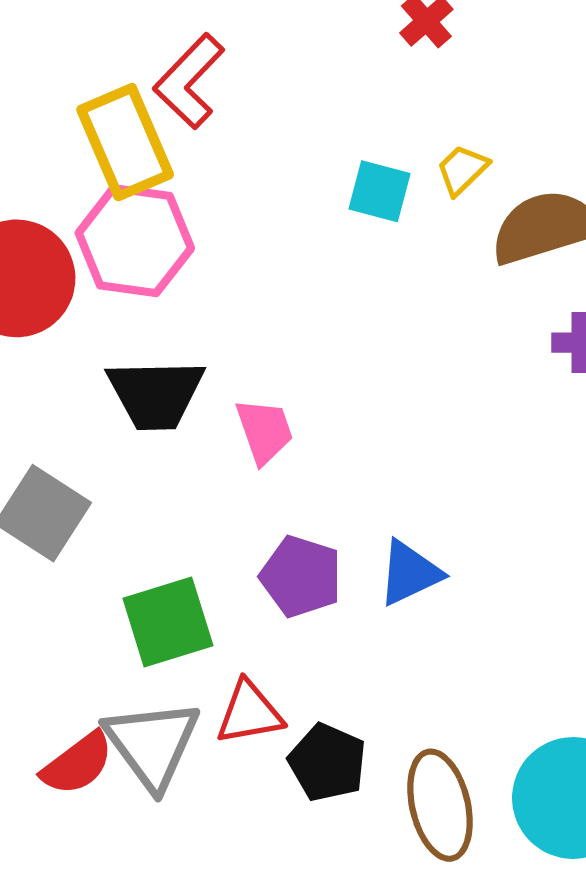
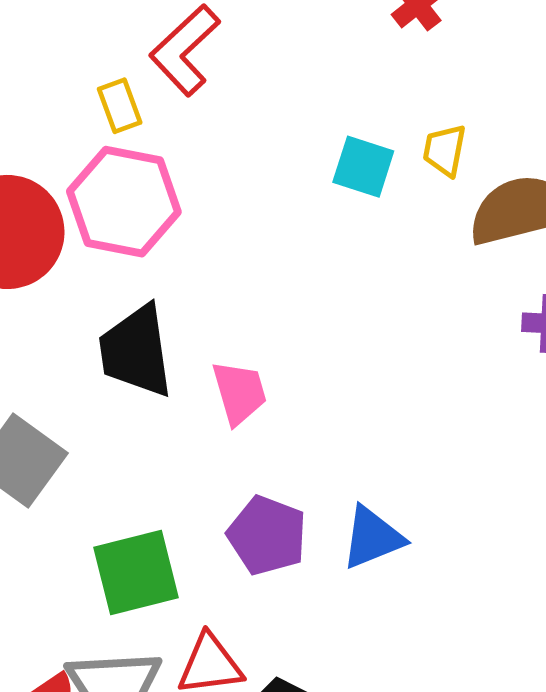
yellow rectangle: (125, 142) -> (120, 106), size x0.5
yellow trapezoid: (462, 170) -> (445, 150), turned -38
black trapezoid: (156, 394) -> (136, 351), turned 80

